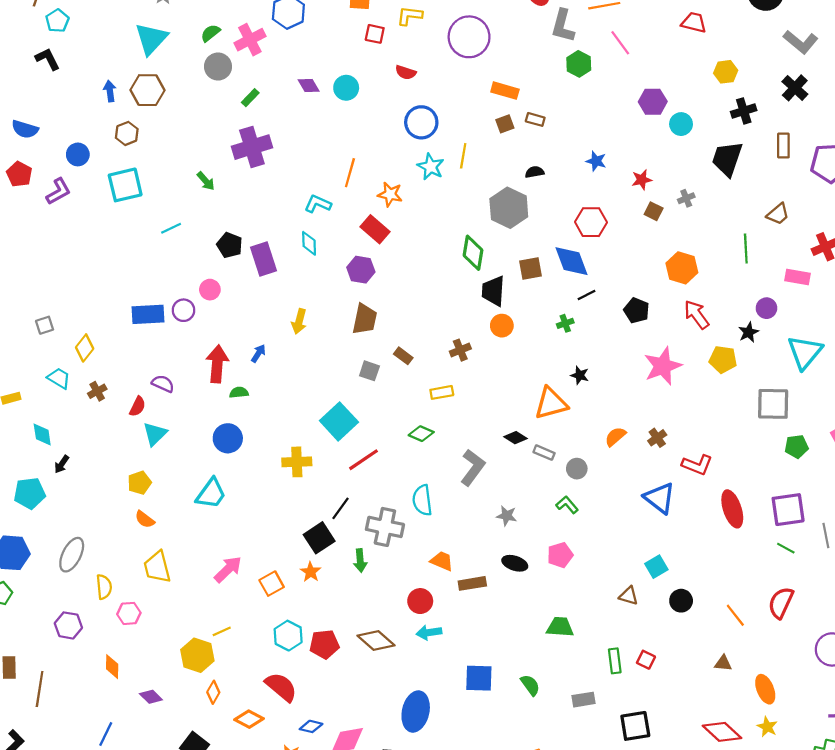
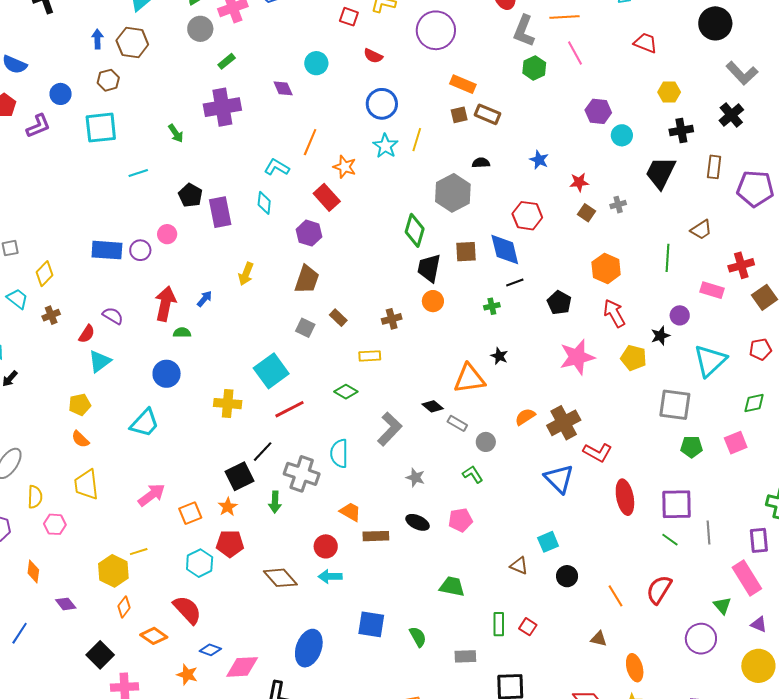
purple diamond: (309, 85) -> (283, 88), moved
brown rectangle: (535, 119) -> (488, 114), size x1.4
brown cross: (657, 438) -> (564, 423), size x1.8
red pentagon: (324, 644) -> (230, 544), moved

